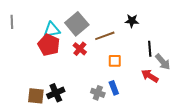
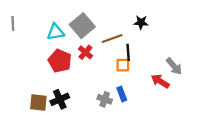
red pentagon: (49, 45) -> (60, 61), moved
black line: (150, 49) -> (128, 52), moved

